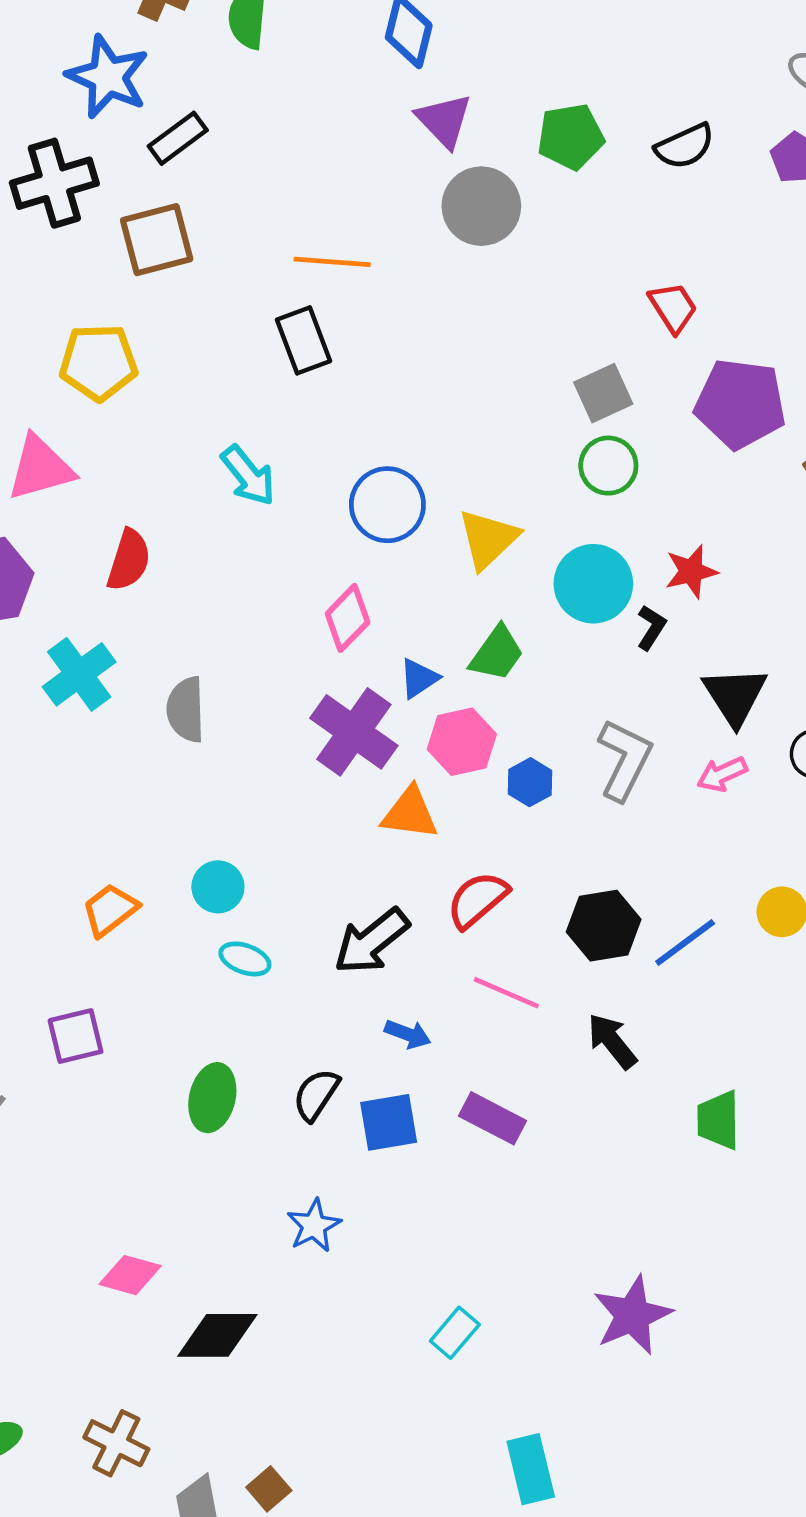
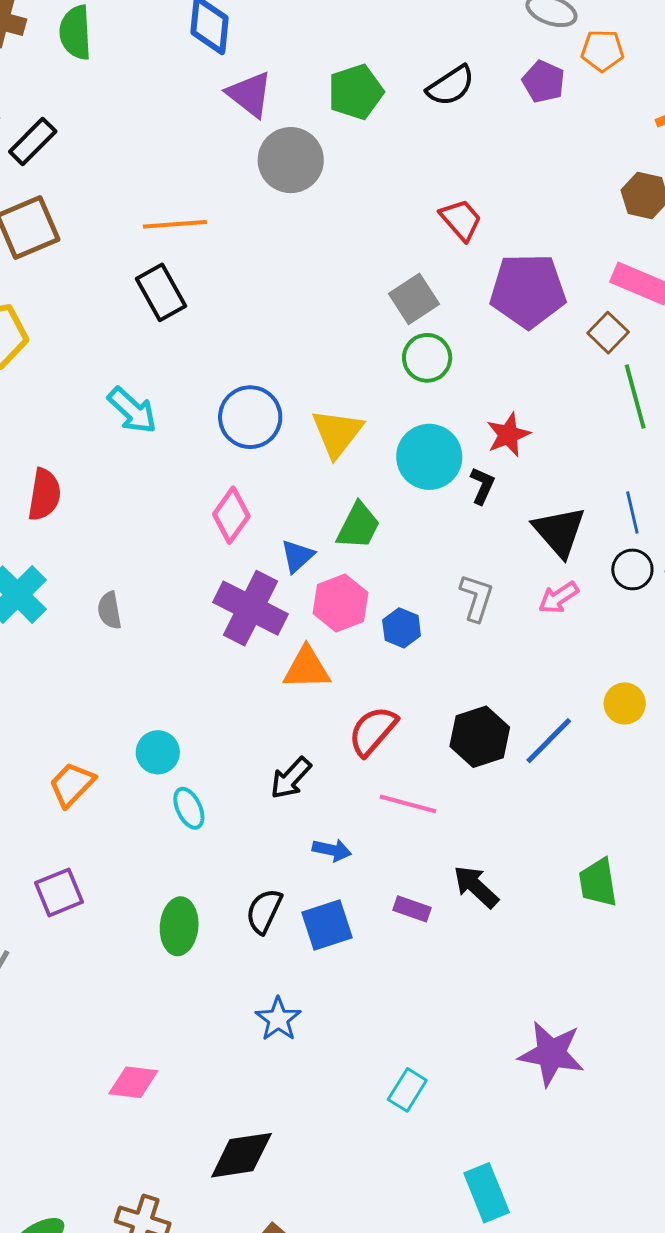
gray semicircle: (186, 710) -> (110, 610), size x0.7
gray L-shape: (624, 760) -> (476, 598), size x0.7
black arrow: (372, 941) -> (291, 778), size x0.7
cyan ellipse: (245, 959) -> (189, 808), turned 54
black arrow: (612, 1041) -> (476, 887), moved
purple rectangle: (493, 1118) -> (412, 909), size x0.7
purple star: (632, 1315) -> (551, 1054), turned -30
black diamond: (217, 1335) -> (241, 1155), moved

